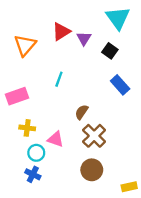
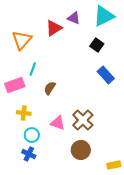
cyan triangle: (118, 18) -> (104, 16), turned 40
purple triangle: (84, 38) -> (74, 18), moved, turned -40
cyan line: (59, 79) -> (33, 69), moved
brown semicircle: (82, 112) -> (50, 88), moved
pink triangle: (56, 139) -> (58, 123), moved

